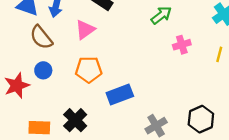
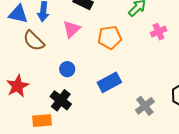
blue circle: (43, 70) -> (67, 69), moved
orange pentagon: (89, 70) -> (110, 37), moved
black cross: (75, 120) -> (61, 100), moved

